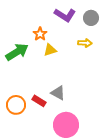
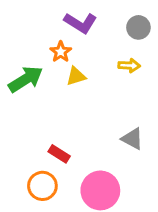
purple L-shape: (65, 15) -> (81, 23), moved
gray triangle: (58, 93) -> (132, 139), moved
orange circle: (16, 105) -> (42, 186), moved

